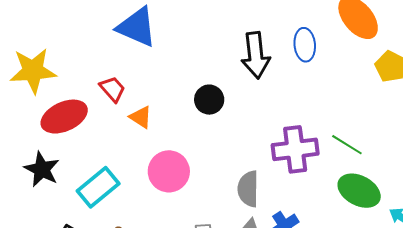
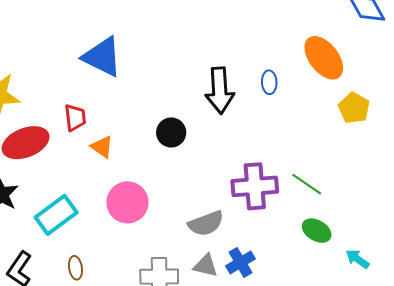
blue ellipse: (305, 45) -> (269, 82), size x0.7
red trapezoid: (112, 89) -> (75, 118), turned 32
gray semicircle: (248, 189) -> (206, 224), turned -114
green ellipse: (359, 191) -> (317, 231), size x0.7

